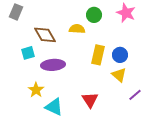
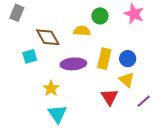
purple ellipse: (53, 65) -> (73, 64), moved
yellow star: (36, 90) -> (51, 88), moved
red triangle: (90, 100) -> (110, 97), moved
cyan triangle: (54, 107) -> (57, 114), turned 30

